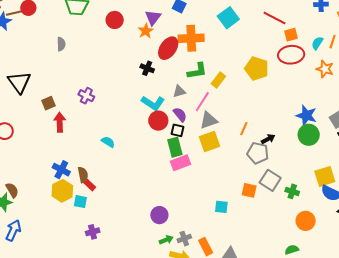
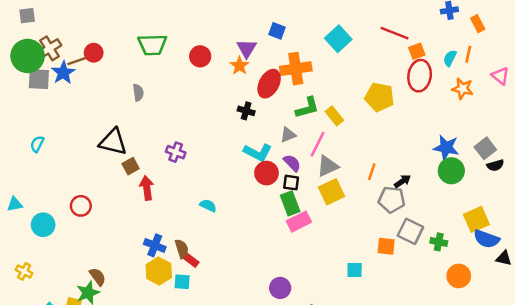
red ellipse: (291, 55) -> (420, 76), turned -70
yellow rectangle: (218, 80) -> (334, 116), turned -70
black triangle: (19, 82) -> (113, 142), moved, turned -35

